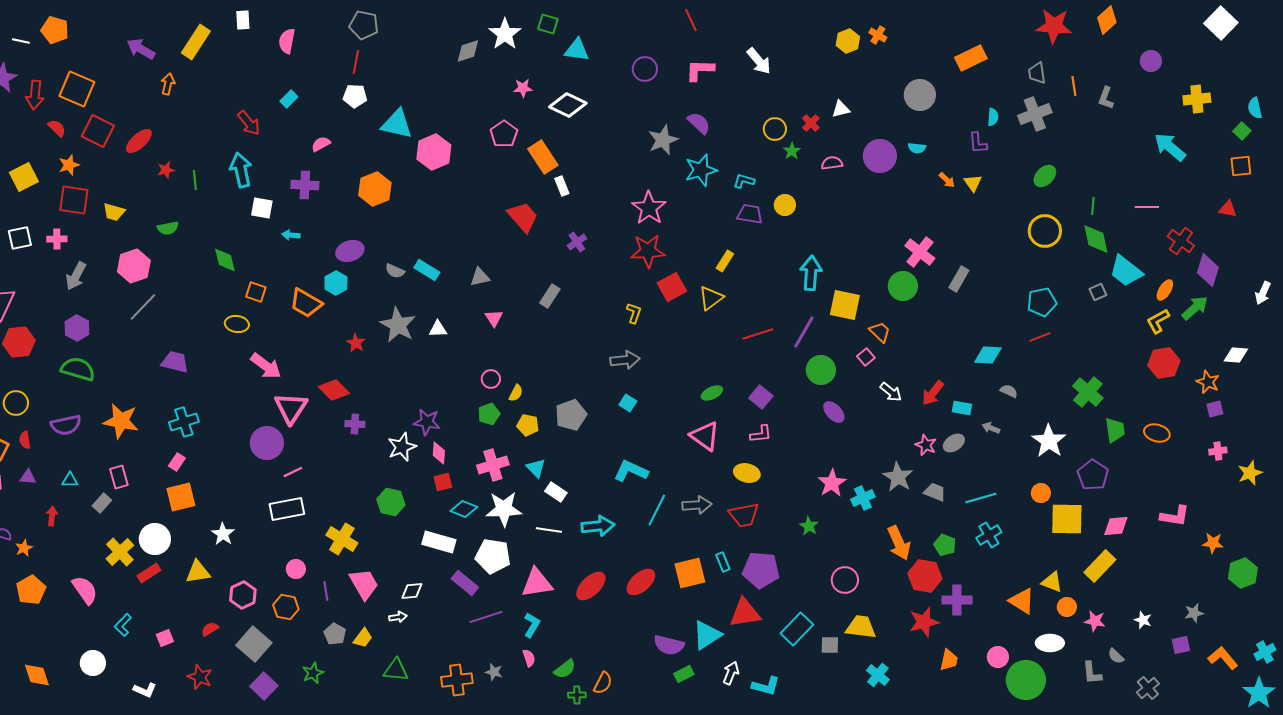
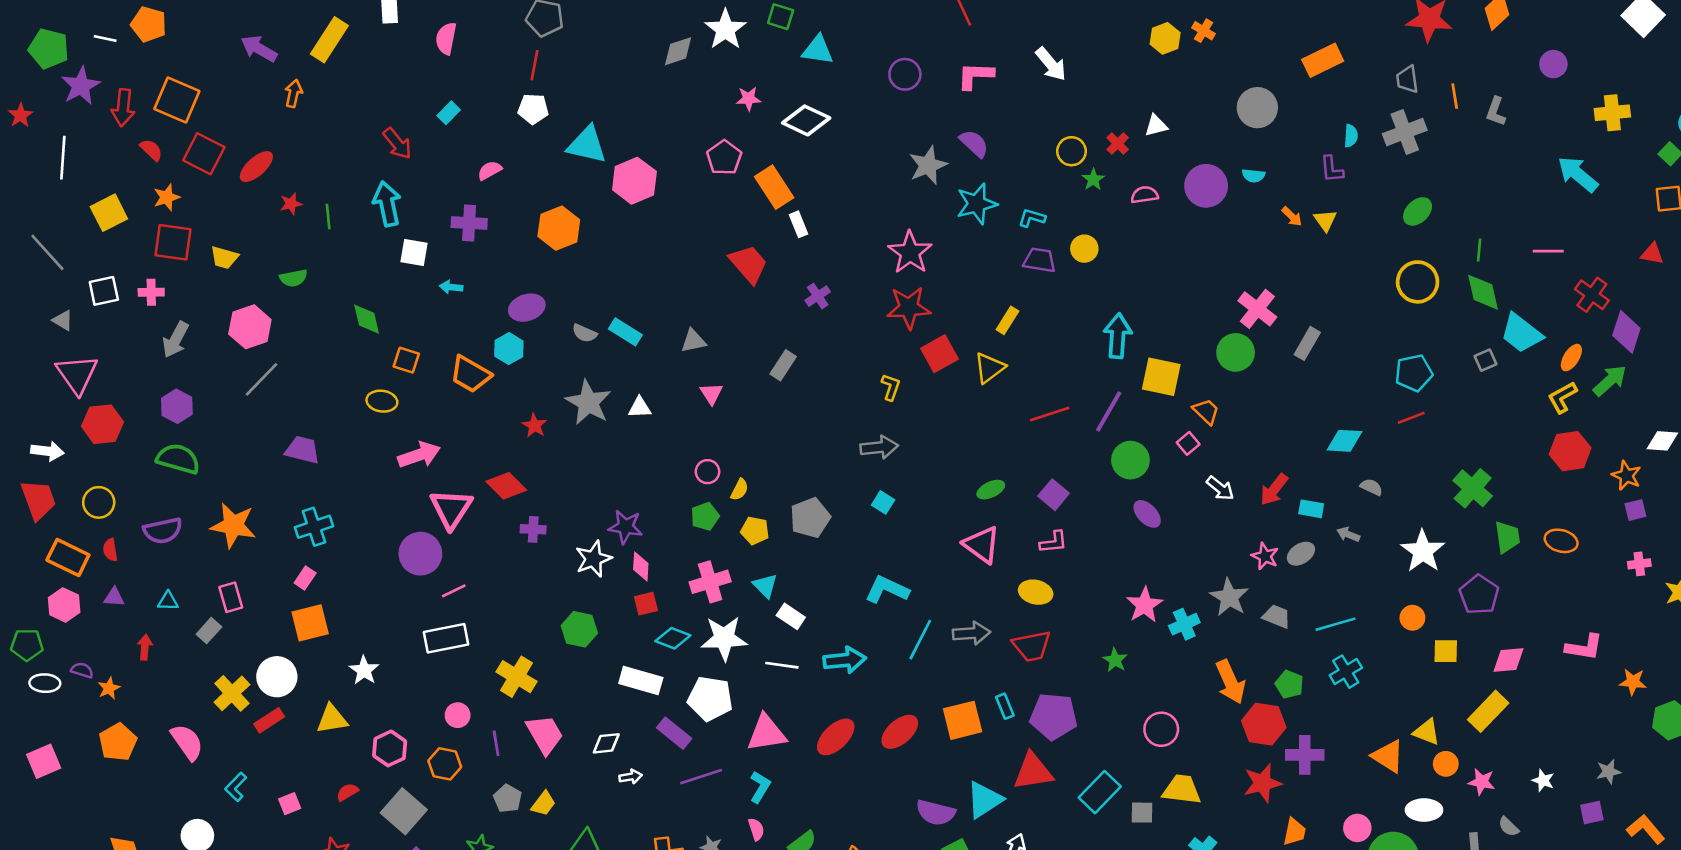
pink arrow: (266, 366) -> (419, 455), turned -56
yellow square: (1067, 519) -> (1446, 651), size x0.6
white arrow: (398, 617) -> (631, 777), moved

